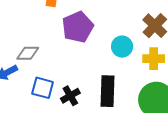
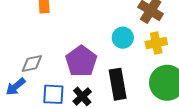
purple pentagon: (78, 27) -> (81, 61), moved

